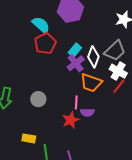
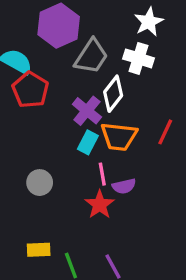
cyan rectangle: (75, 50) -> (88, 142), moved
gray trapezoid: (115, 51) -> (91, 56), moved
white diamond: (93, 57) -> (113, 94), turned 30
white cross: (118, 71) -> (139, 58), moved

